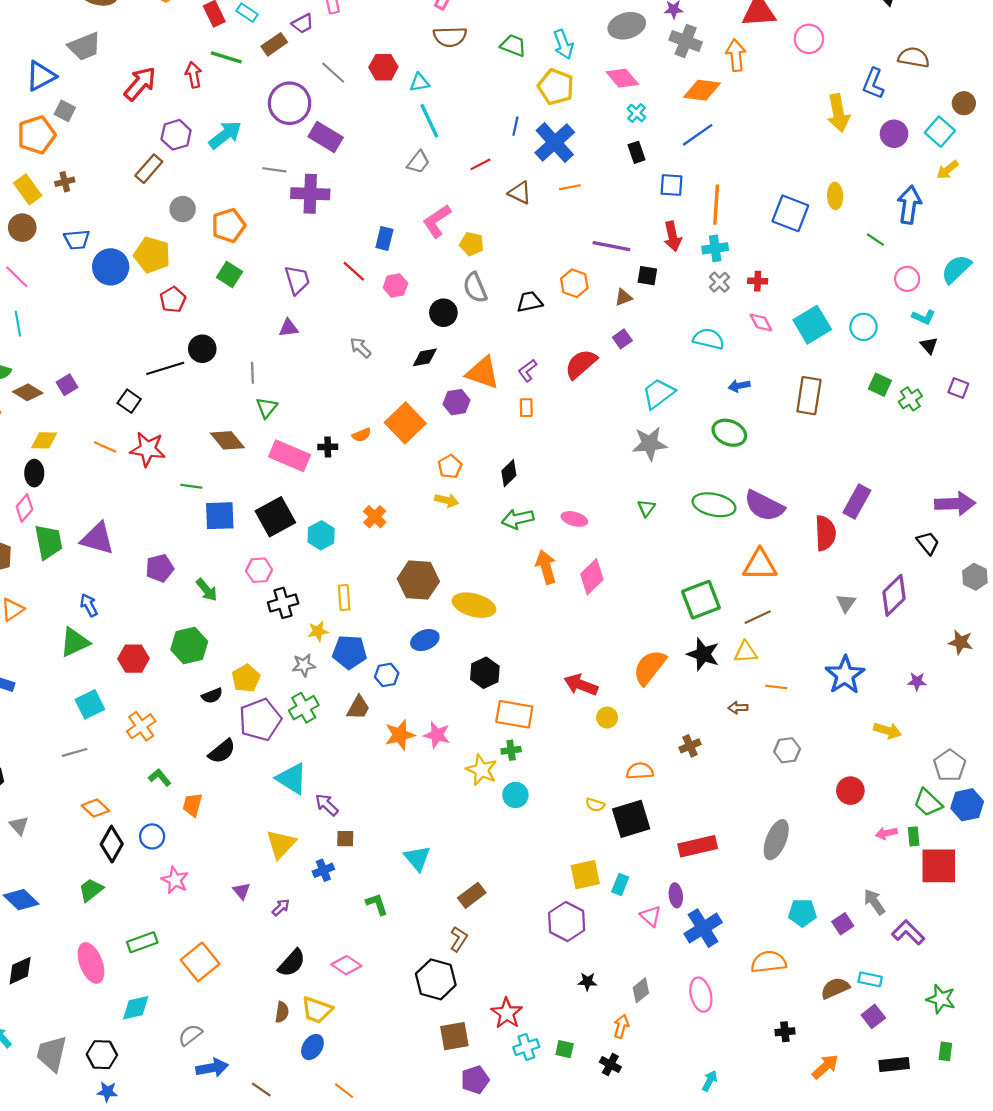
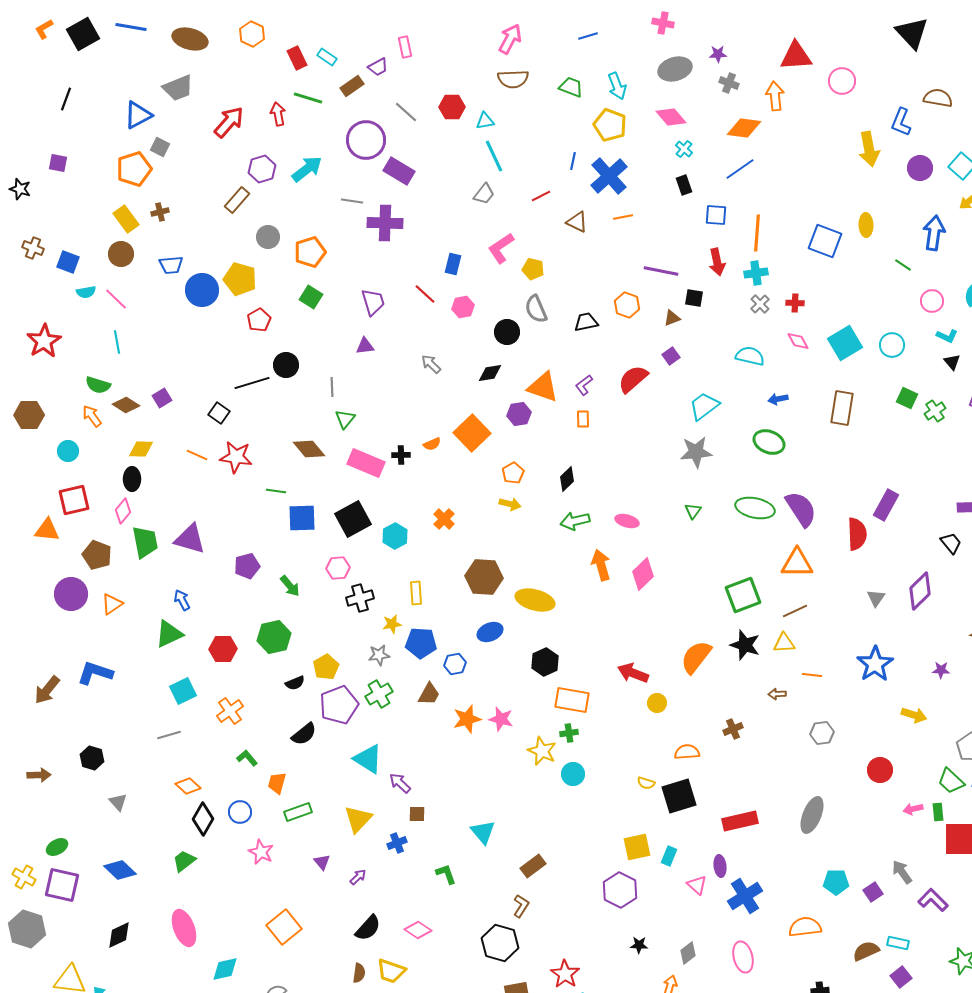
gray cross: (686, 41) -> (729, 83), size x0.7
purple semicircle: (764, 506) -> (801, 509), turned -150
green rectangle: (142, 942) -> (298, 812), moved

